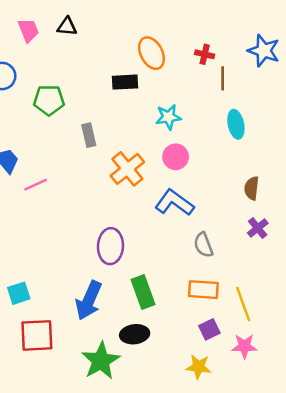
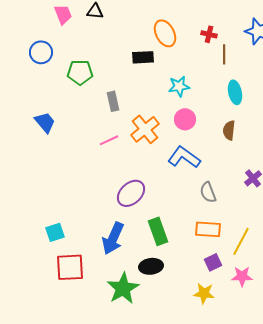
pink line: (36, 185) -> (109, 140), moved
brown semicircle: (252, 188) -> (229, 130), moved
purple ellipse: (110, 246) -> (131, 193), turned 44
yellow line: (243, 304) -> (241, 241), turned 48

